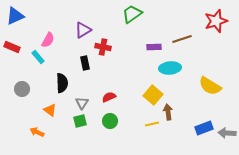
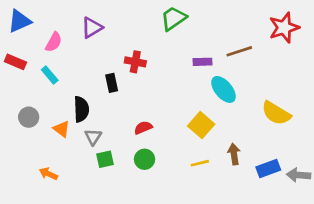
purple triangle: (83, 30) -> (92, 28), moved
pink semicircle: (48, 40) -> (54, 42), moved
cyan ellipse: (170, 68) -> (223, 89), turned 55
gray triangle: (82, 103) -> (93, 137), moved
orange triangle: (50, 110) -> (62, 129), moved
brown arrow: (168, 112) -> (234, 154), moved

